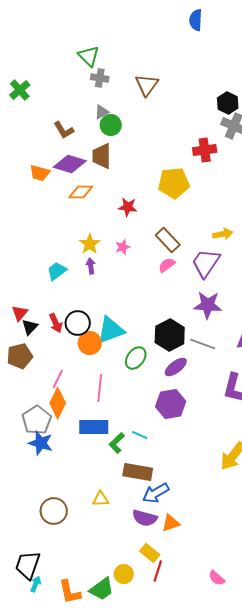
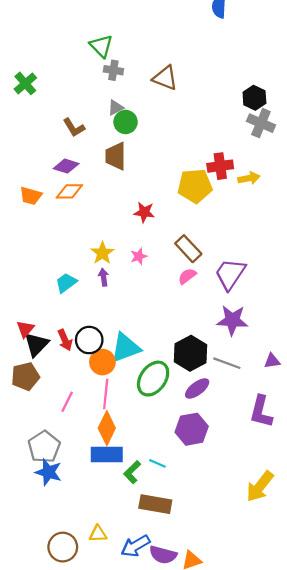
brown triangle: (147, 85) -> (165, 78), turned -45
red cross: (205, 150) -> (220, 166), moved
purple diamond: (70, 164) -> (66, 166), moved, size x0.7
orange trapezoid: (40, 173) -> (31, 196), moved
orange diamond: (81, 192) -> (69, 191), moved
yellow arrow: (223, 234) -> (249, 178), moved
black triangle: (30, 327) -> (36, 344), size x1.4
green ellipse: (136, 358) -> (153, 379), size x1.4
pink line: (100, 388) -> (106, 394), moved
orange diamond: (58, 403) -> (107, 428), moved
blue arrow: (156, 493) -> (135, 546), moved
yellow triangle: (101, 499) -> (98, 534), moved

